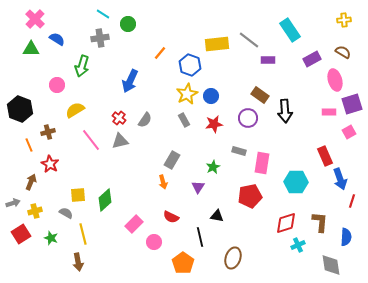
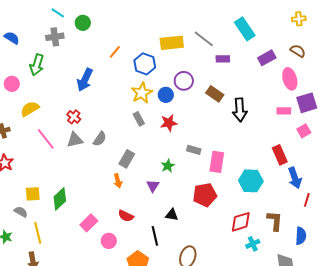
purple circle: (248, 118) -> (184, 81), moved
gray semicircle: (145, 120) -> (100, 139), moved

